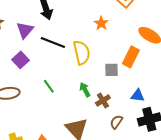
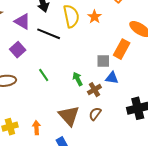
purple triangle: (25, 30) -> (22, 22), turned -42
yellow semicircle: (82, 53) -> (71, 16), moved
blue triangle: (138, 96) -> (112, 78), moved
brown semicircle: (116, 122) -> (95, 114), moved

